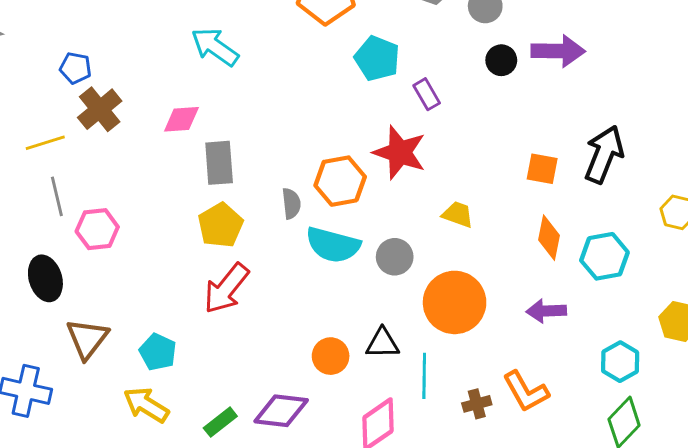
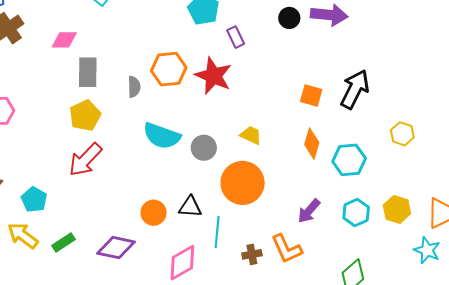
orange hexagon: (340, 181) -> (169, 69), moved
gray semicircle: (291, 204) -> (134, 87), moved
yellow trapezoid: (458, 214) -> (251, 135), moved
purple arrow: (546, 311) -> (309, 211), moved, turned -52
cyan hexagon: (620, 362) -> (356, 212), moved
green rectangle: (220, 422) -> (63, 243), moved

